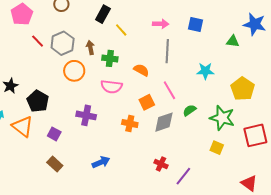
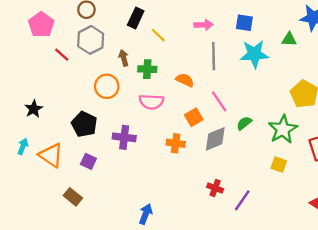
gray hexagon: (63, 43) -> (91, 40), moved
cyan star: (205, 71) -> (254, 54), moved, size x1.4
black pentagon: (38, 101) -> (84, 124), moved
green star: (222, 118) -> (283, 129), turned 30
blue arrow: (101, 162) -> (146, 214), moved, turned -42
brown rectangle: (55, 164) -> (73, 197), moved

